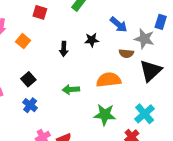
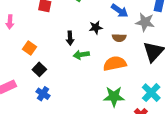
orange square: (23, 41) -> (29, 48), moved
brown semicircle: (126, 53) -> (119, 38), moved
green arrow: (71, 90) -> (81, 55), moved

